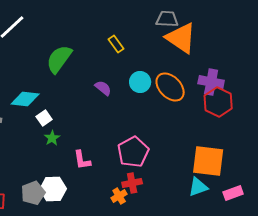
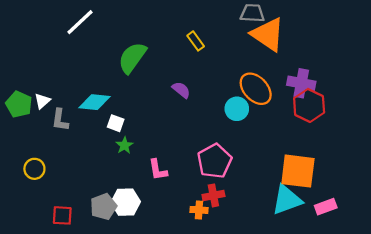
cyan circle: (140, 82) -> (237, 109), moved
white square: (44, 118) -> (116, 123), turned -35
cyan triangle: (198, 187) -> (287, 200), size x1.4
orange cross: (119, 196) -> (199, 210), turned 35

